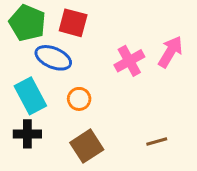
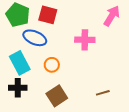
pink arrow: (170, 52) -> (112, 16), moved
pink cross: (129, 61) -> (85, 40), turned 30

